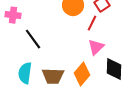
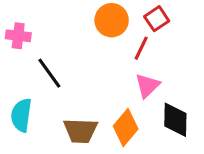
cyan semicircle: (25, 73) -> (21, 115), moved

